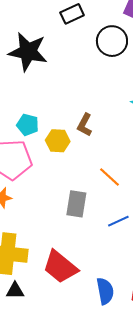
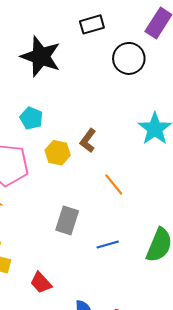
cyan pentagon: (28, 125) -> (31, 118), moved
orange line: (110, 177) -> (114, 184), moved
red trapezoid: (60, 267) -> (41, 283), size x0.6

